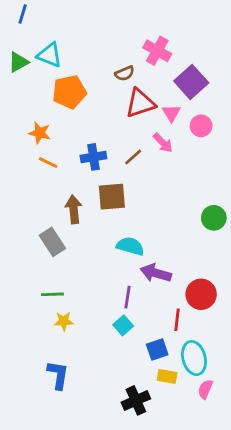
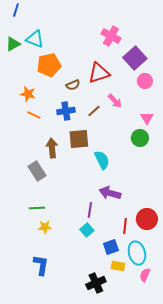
brown semicircle: (125, 73) -> (73, 85), moved
pink triangle: (171, 113) -> (147, 118), moved
pink circle: (201, 126) -> (145, 81), moved
green circle: (214, 218) -> (140, 138), moved
cyan semicircle: (130, 246) -> (102, 160), moved, turned 48
red circle: (201, 294) -> (147, 219), moved

